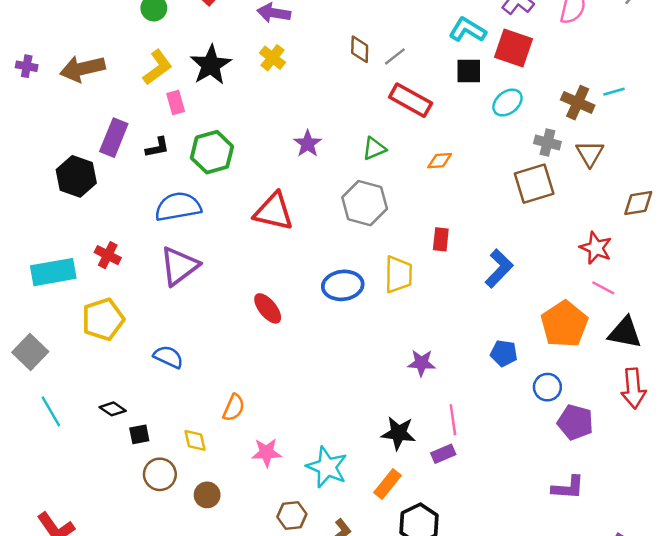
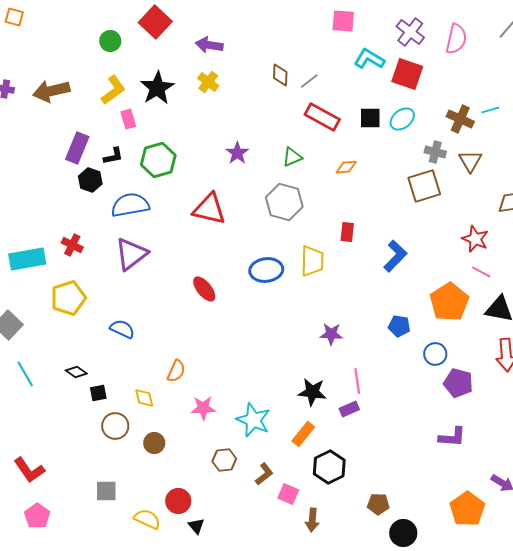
black square: (469, 71) -> (370, 118), moved
black hexagon: (76, 176) -> (90, 180), moved, size x0.7

